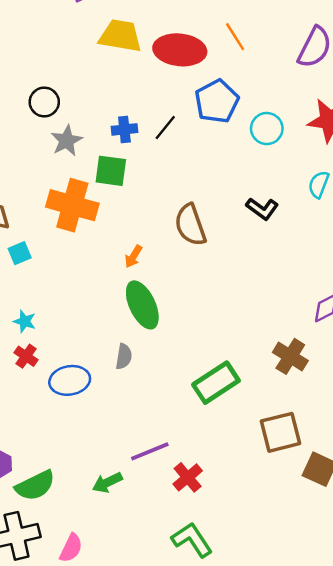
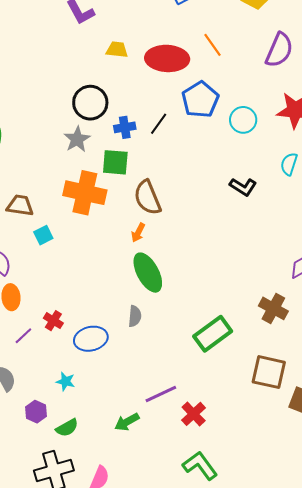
yellow trapezoid: (120, 36) -> (117, 50), size x0.6
black circle: (44, 102) -> (90, 103), moved, size x1.4
brown semicircle: (190, 225) -> (148, 198), moved
cyan star: (25, 321) -> (65, 381), moved
brown square: (280, 432) -> (269, 372), turned 30
green semicircle: (35, 486) -> (67, 428), size x0.7

